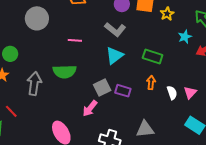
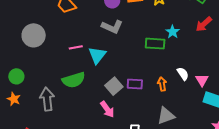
cyan star: (185, 37) -> (173, 32), moved
cyan triangle: (115, 56) -> (97, 55), moved
orange arrow: (151, 82) -> (162, 84), moved
pink triangle: (190, 93) -> (202, 80), moved
pink arrow: (90, 108) -> (107, 109), turned -60

